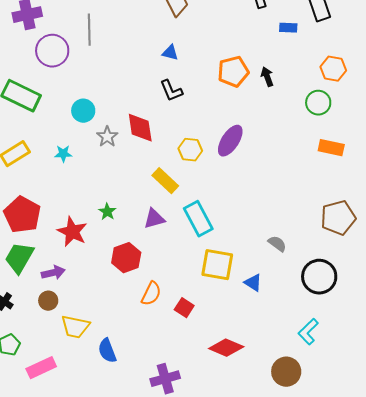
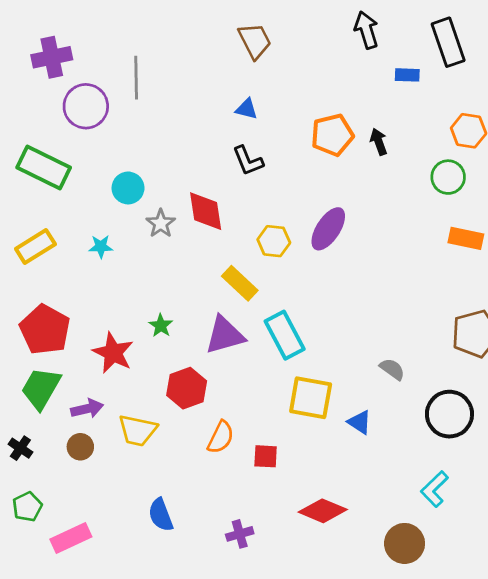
purple triangle: (154, 219) -> (225, 335), size x1.4
red square: (184, 308) -> (266, 456), turned -30
yellow trapezoid: (75, 327) -> (138, 430), moved
purple cross: (165, 379) -> (240, 534), moved, size x0.7

